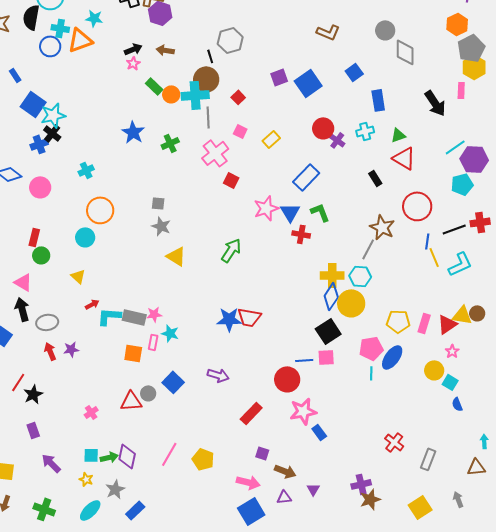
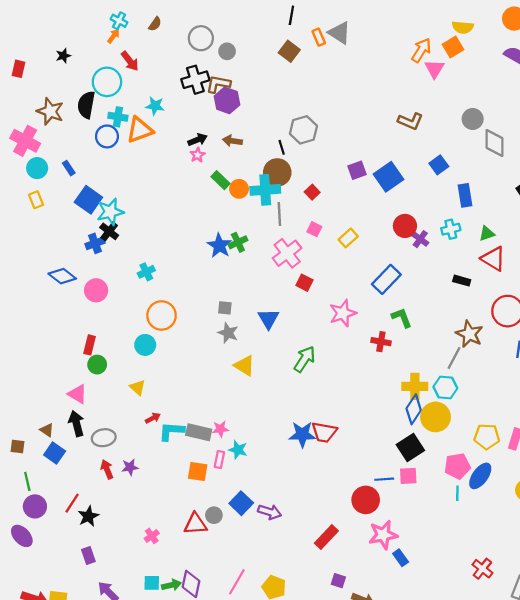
blue star: (133, 132) -> (219, 246), moved
black rectangle: (375, 178) -> (462, 281), turned -42
blue triangle: (290, 212) -> (269, 319), moved
purple arrow: (218, 375) -> (270, 512), moved

